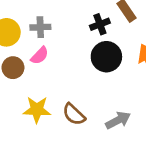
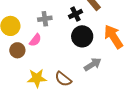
gray cross: (40, 27) -> (45, 19), moved
gray arrow: (118, 120) -> (93, 64), moved

